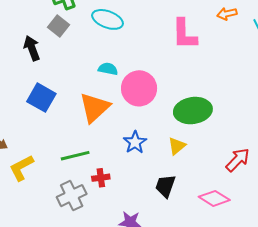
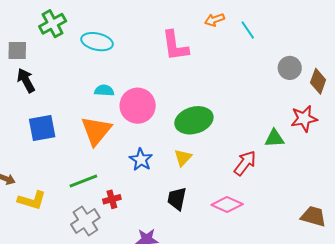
gray square: (58, 26) -> (17, 51), moved, turned -30
blue square: (41, 98) -> (42, 128), turned -32
yellow L-shape: (21, 168) -> (32, 200), turned -128

